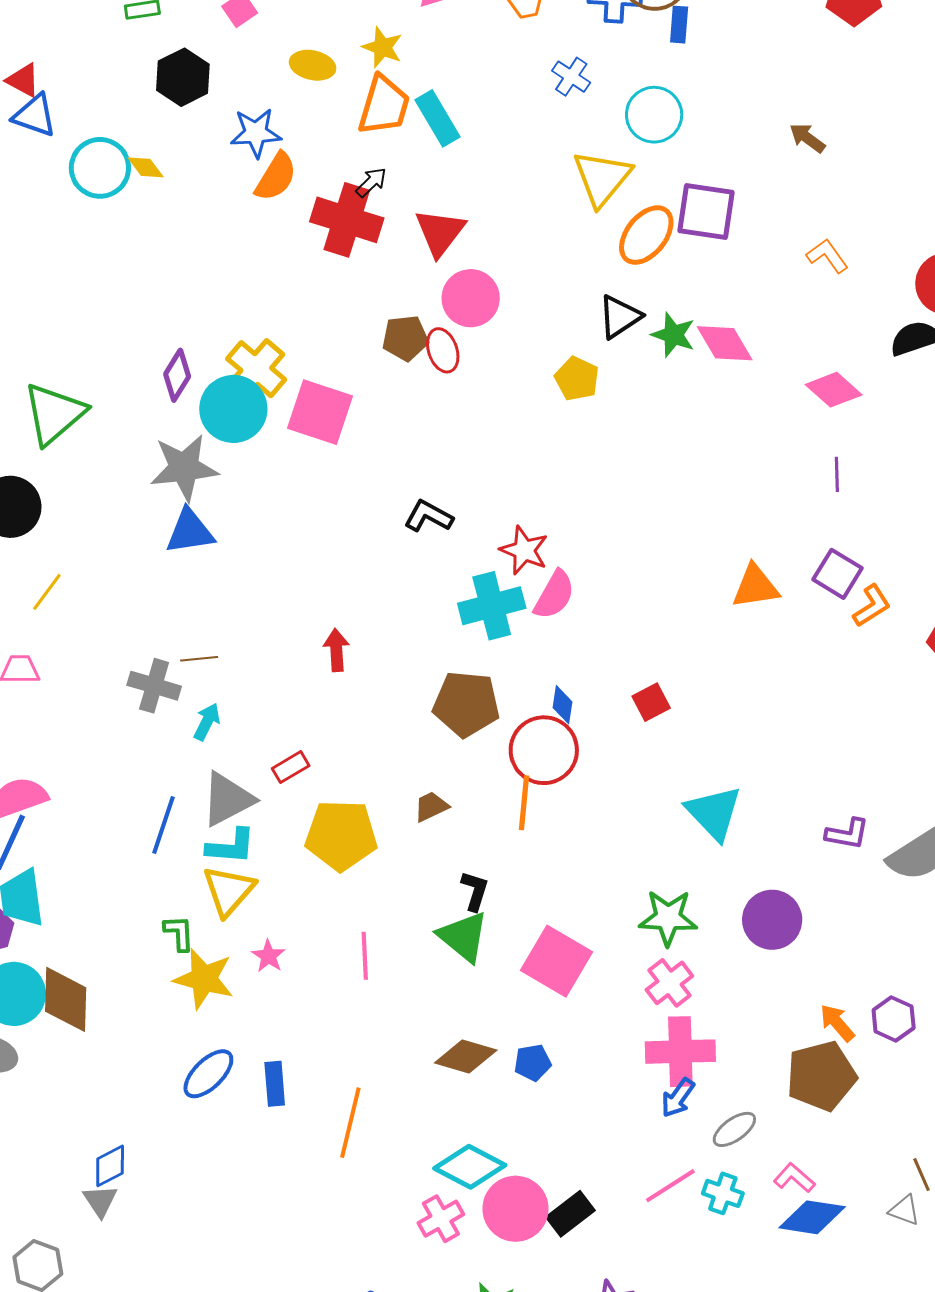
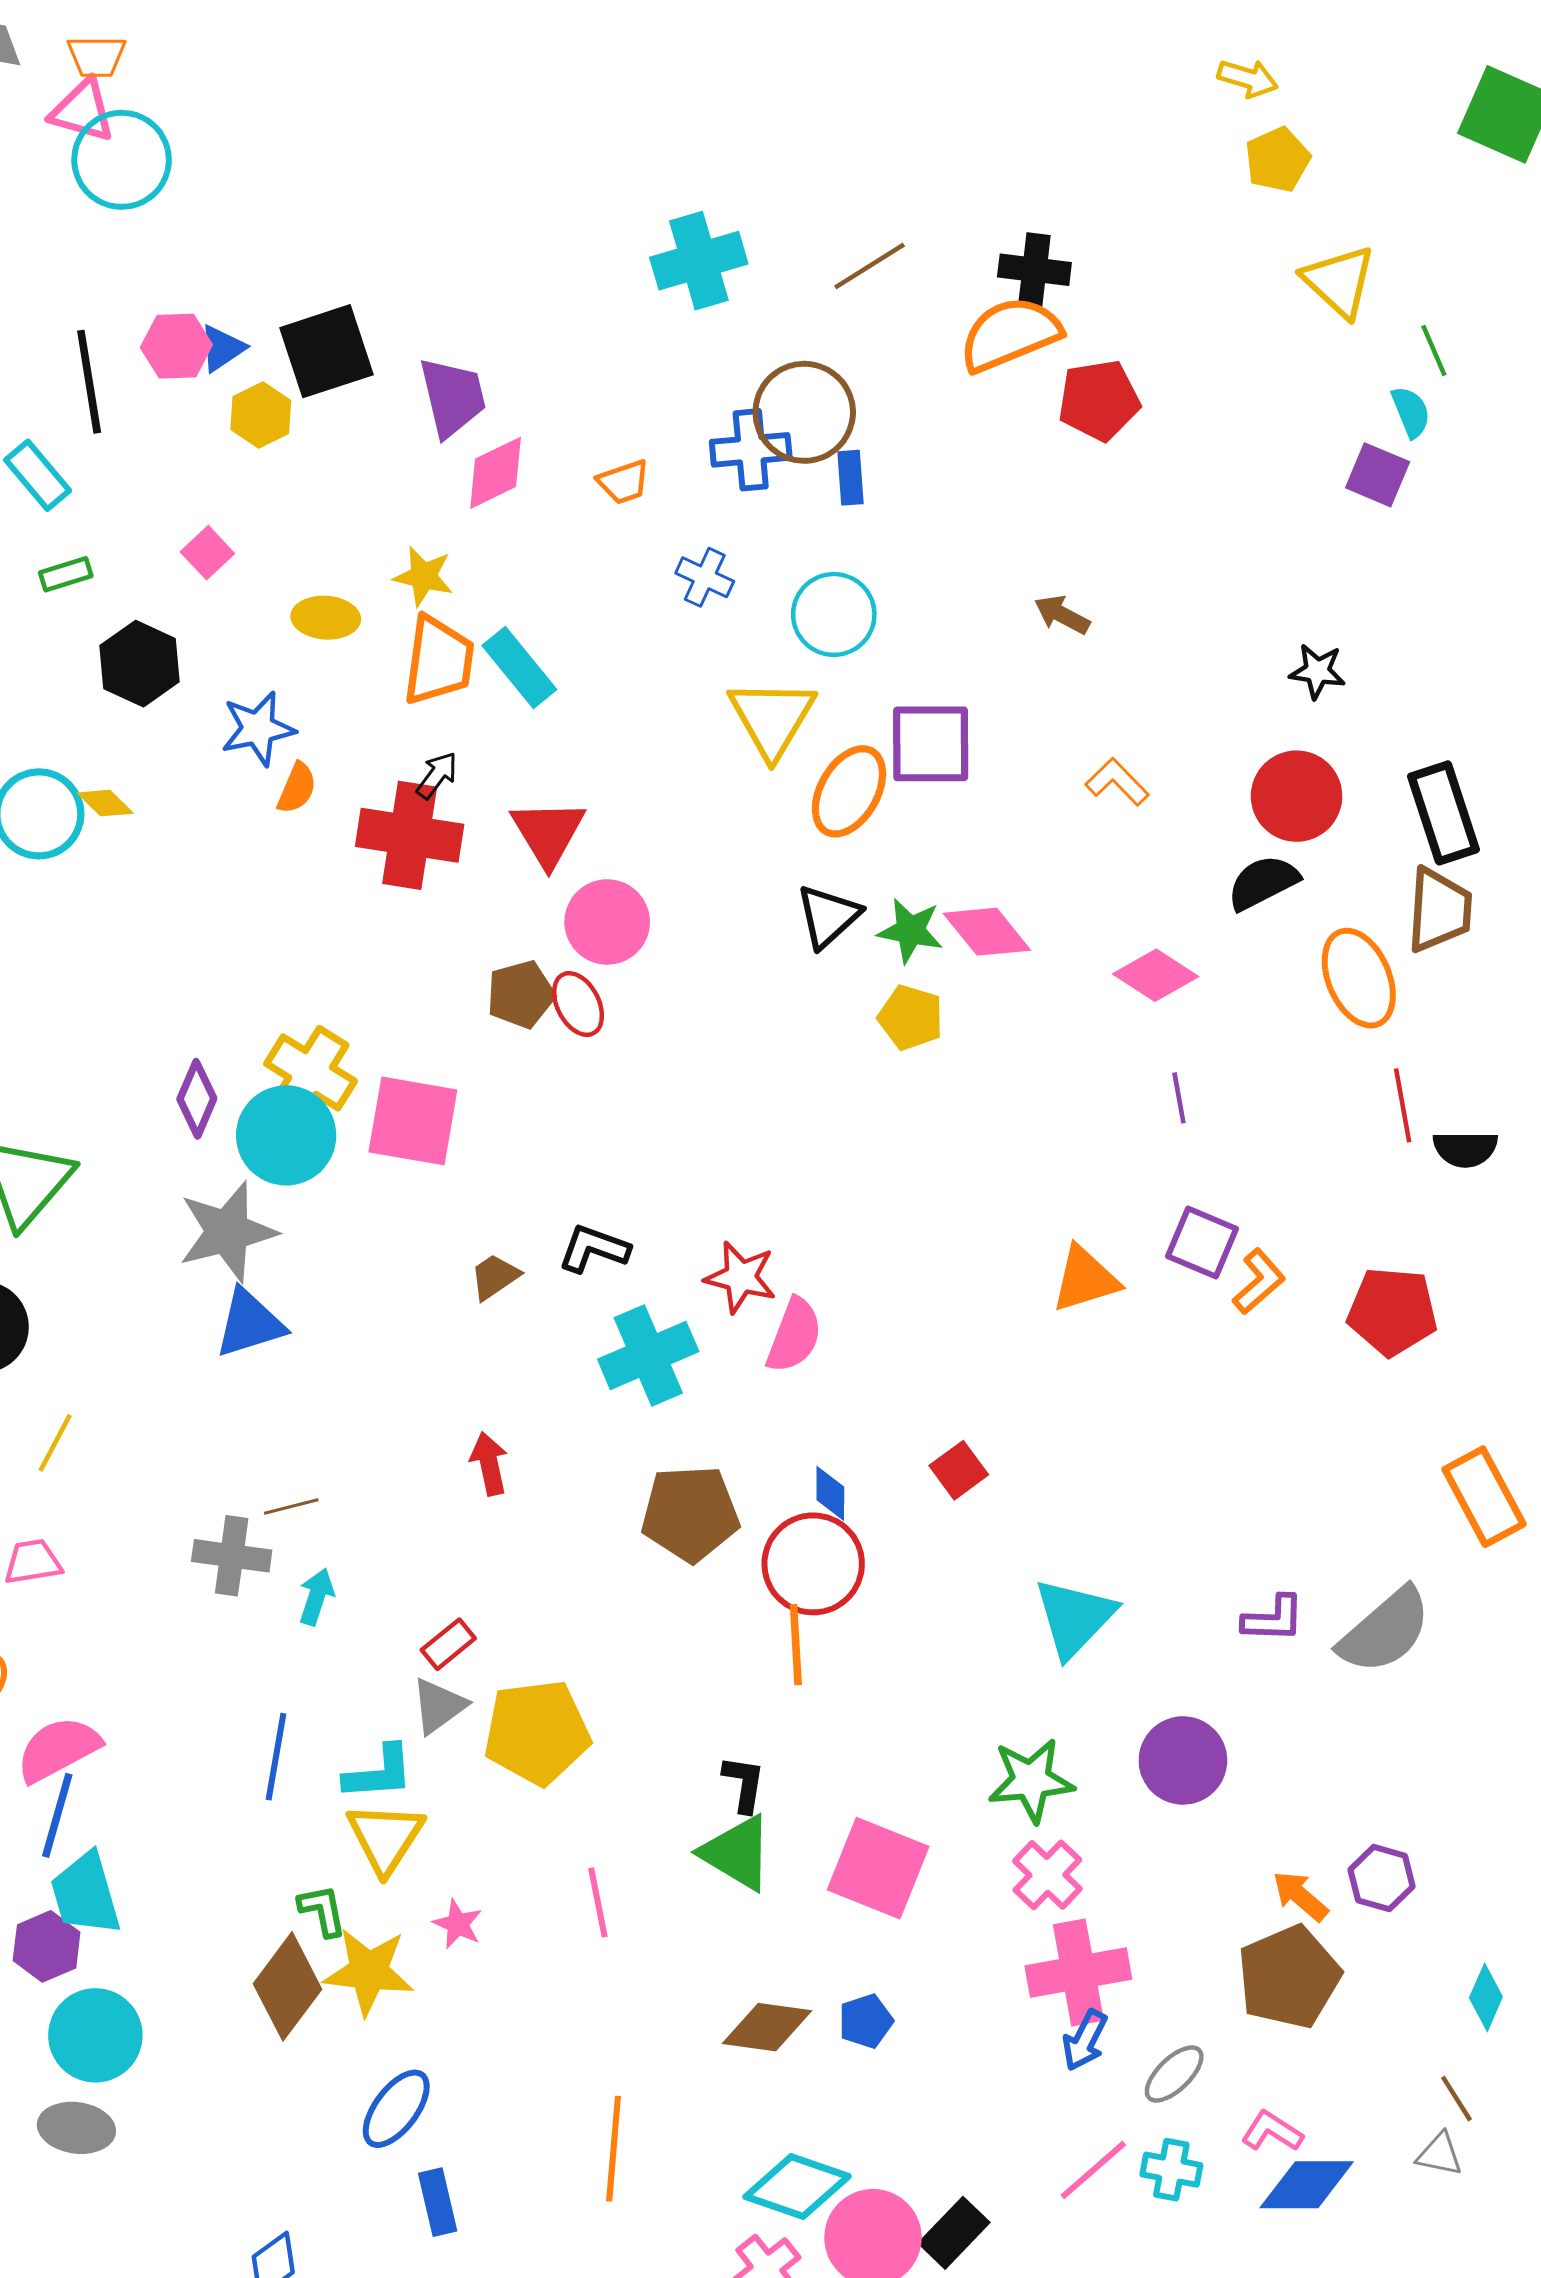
orange semicircle: (276, 177) -> (297, 788), size x0.7
yellow pentagon: (577, 379) -> (911, 1017), moved
cyan cross: (492, 606) -> (648, 1355), moved
gray triangle: (228, 799) -> (439, 1706), moved, size x0.7
brown trapezoid: (431, 807) -> (495, 1277), moved
cyan triangle: (714, 813) -> (1075, 1618), turned 36
brown diamond: (66, 999) -> (287, 1986), moved, turned 44
blue rectangle: (275, 1084) -> (438, 2202), moved

